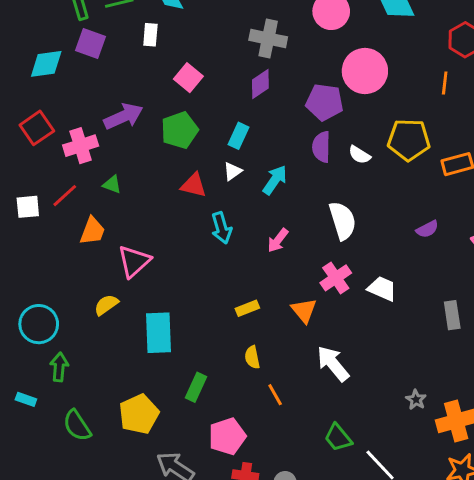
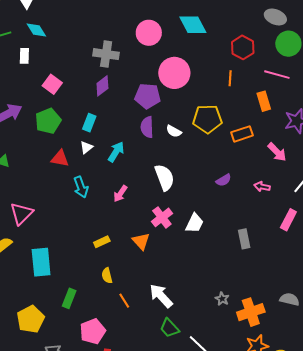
white trapezoid: (382, 289) -> (195, 223), turned 95
white arrow: (333, 364) -> (161, 296), moved

